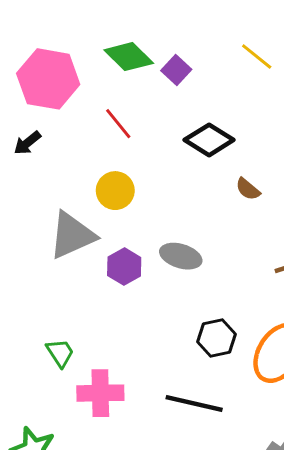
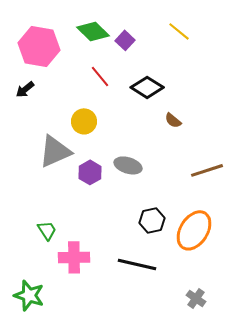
red line: (118, 124) -> (100, 76), moved

